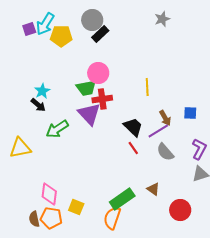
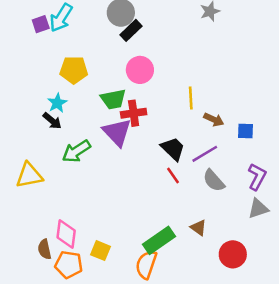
yellow pentagon: (61, 36) -> (74, 70), moved
pink circle: (98, 73) -> (140, 70), moved
brown arrow: (165, 118) -> (214, 120), moved, turned -35
brown semicircle: (34, 219) -> (45, 249), moved

